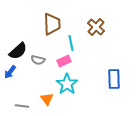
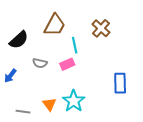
brown trapezoid: (52, 24) -> (55, 25), turned 30
black semicircle: (18, 51) -> (19, 40), moved
cyan star: (67, 84) -> (74, 101), moved

